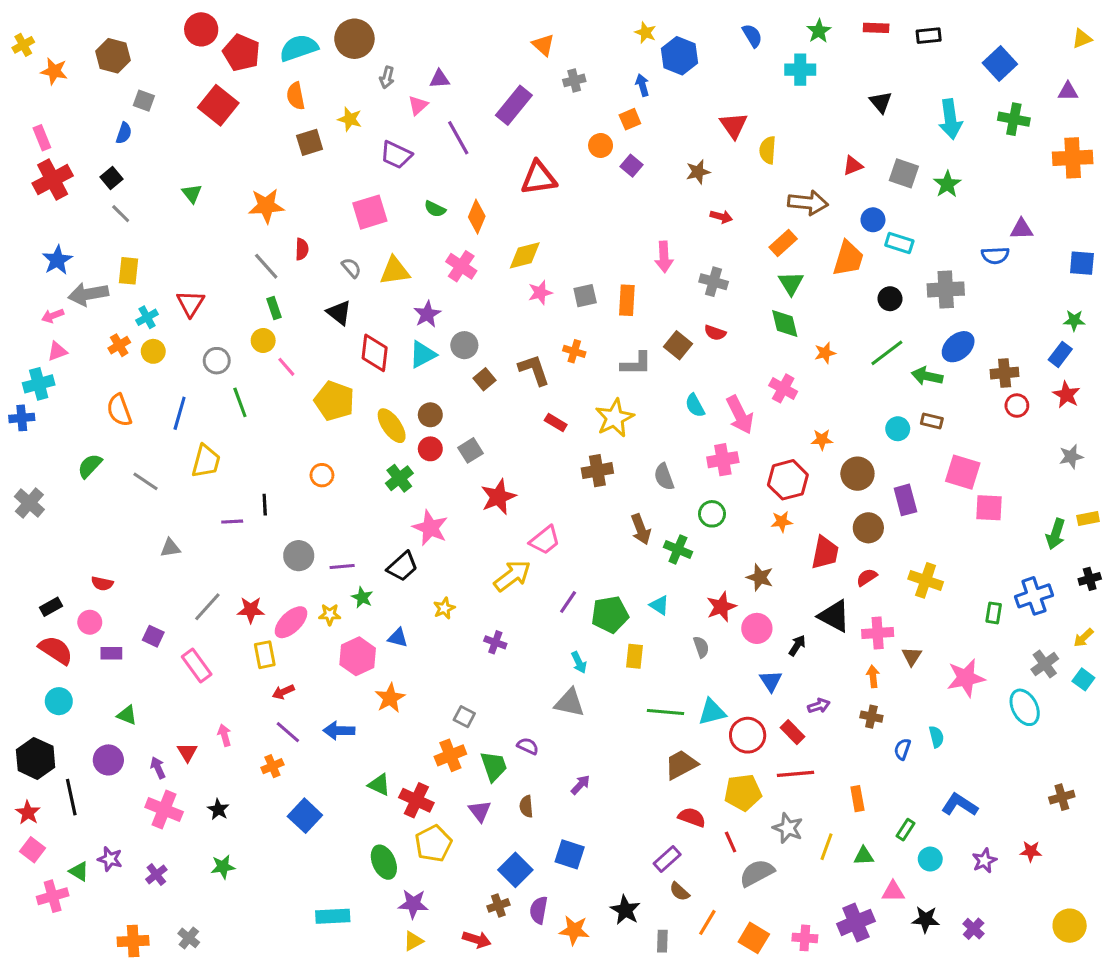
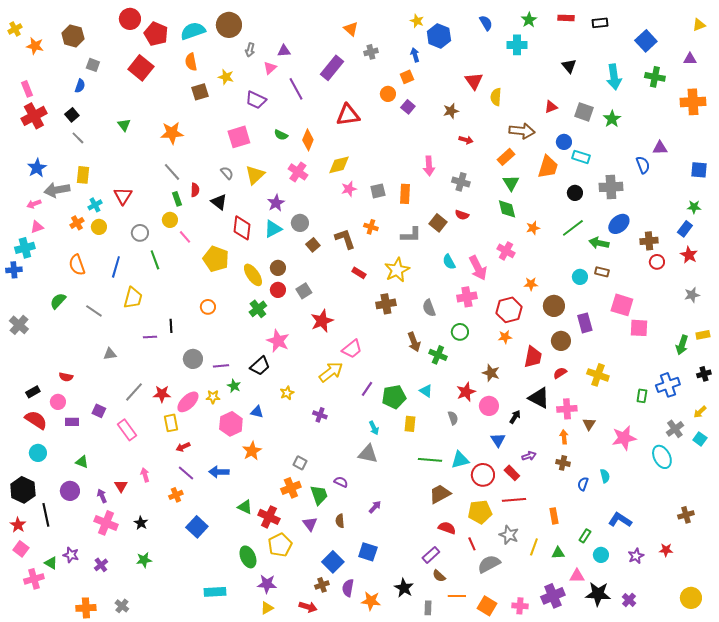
red semicircle: (302, 249) -> (195, 190), moved
blue semicircle: (995, 255) -> (643, 165), turned -108
yellow triangle: (395, 271) -> (255, 175), turned -35
black star: (926, 919) -> (598, 594), size x1.4
orange line: (707, 922) -> (457, 596), turned 60

